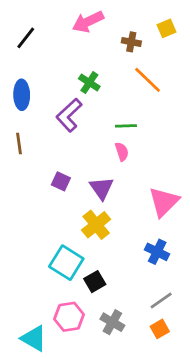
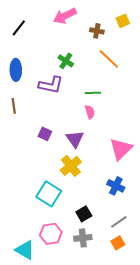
purple L-shape: (69, 115) -> (51, 85), turned -125
black square: (95, 282) -> (84, 214), moved
gray cross: (112, 322) -> (83, 238), turned -36

